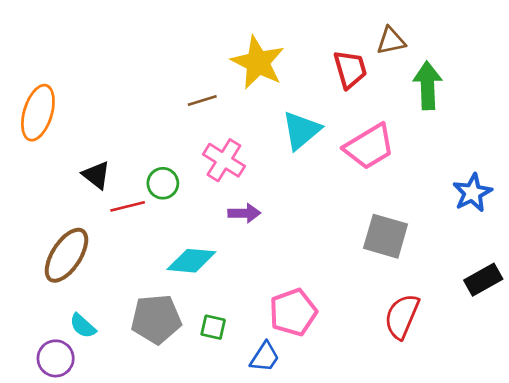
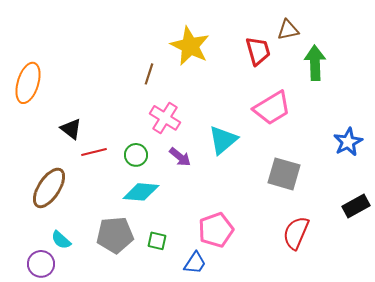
brown line: (202, 100) -> (149, 74), turned -55
cyan triangle: (301, 130) -> (223, 140), moved
green circle: (163, 183) -> (136, 155), moved
purple arrow: (244, 213) -> (180, 157), turned 40

